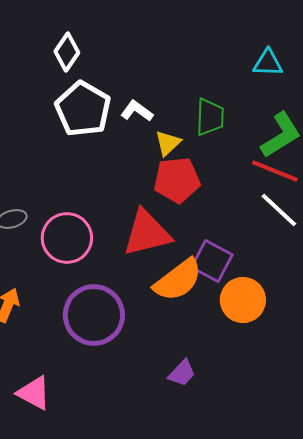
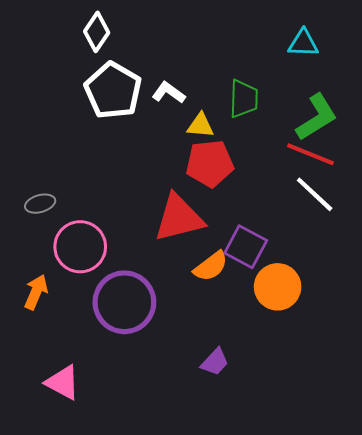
yellow triangle: (168, 143) -> (200, 125), turned 48
pink circle: (67, 238) -> (80, 247), moved
orange semicircle: (178, 280) -> (211, 266), size x0.7

